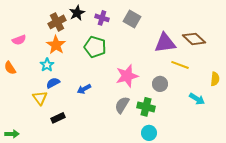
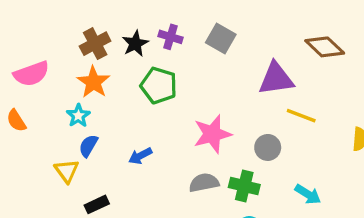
black star: (77, 13) -> (135, 44), moved
brown diamond: (194, 39) -> (325, 47), moved
pink semicircle: (19, 40) -> (31, 74), size x1.5
blue semicircle: (53, 83) -> (88, 146), turned -32
cyan arrow: (197, 99) -> (308, 194), moved
gray semicircle: (122, 105) -> (204, 183), turned 48

